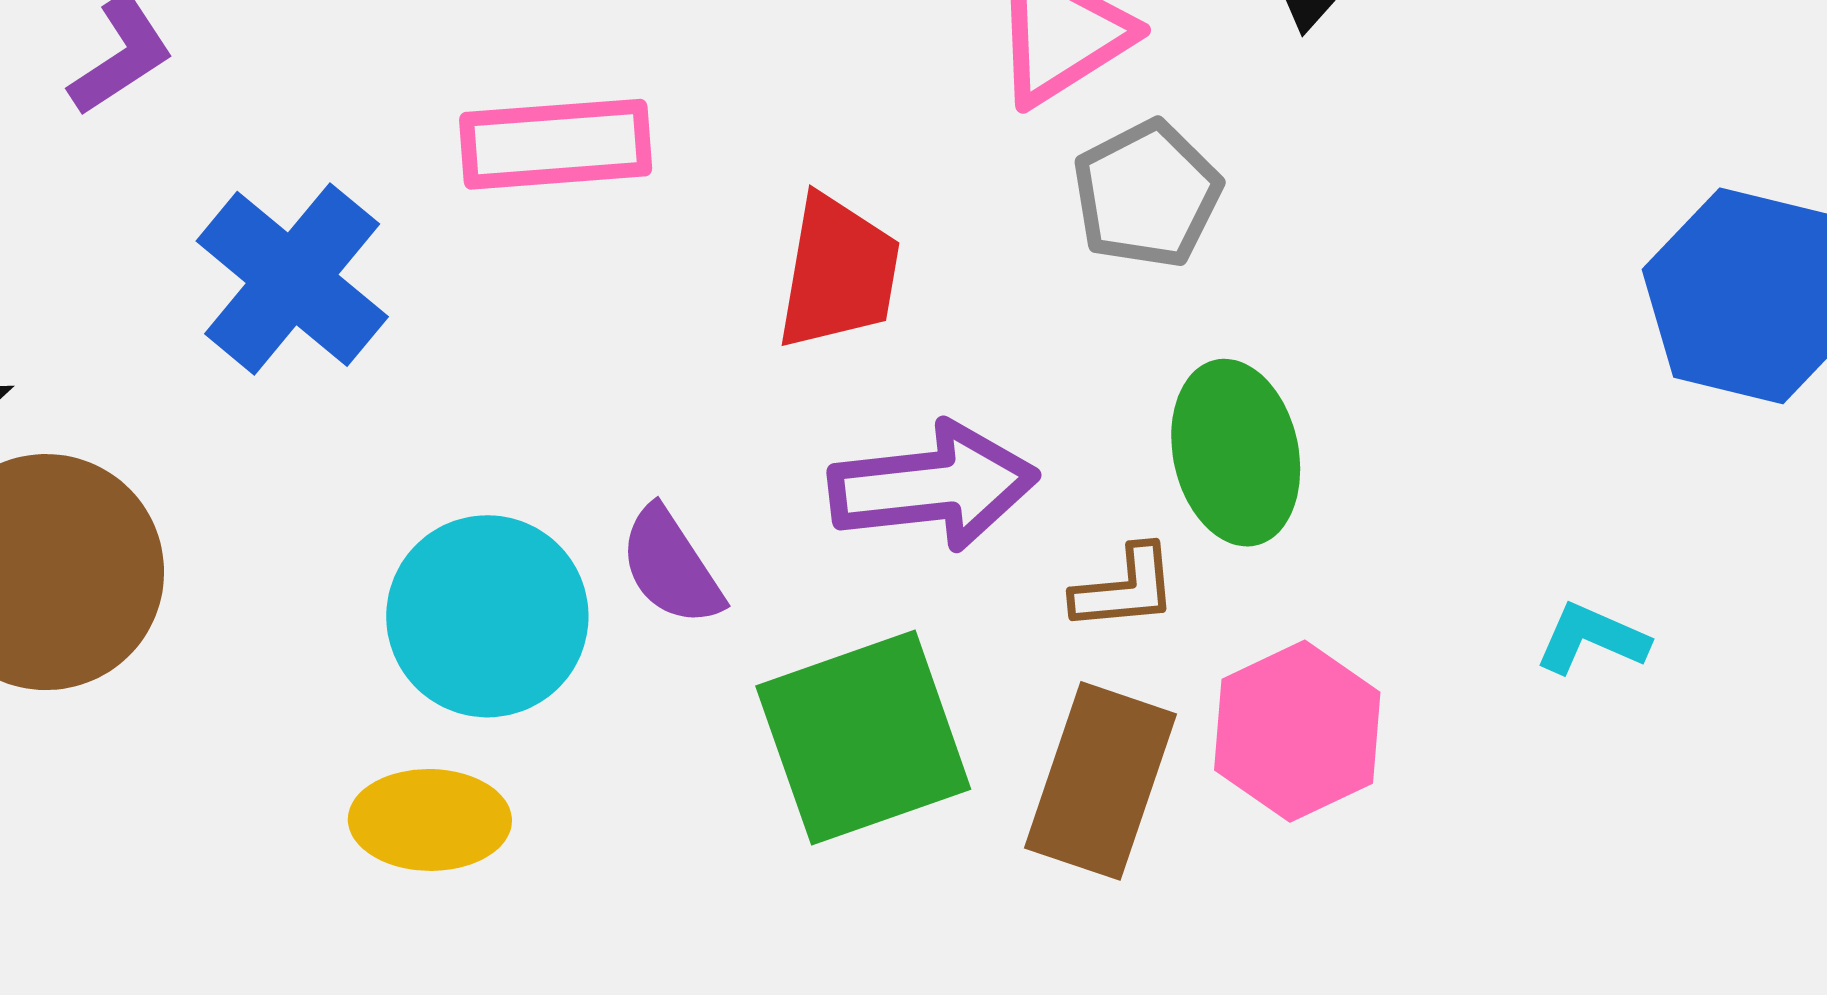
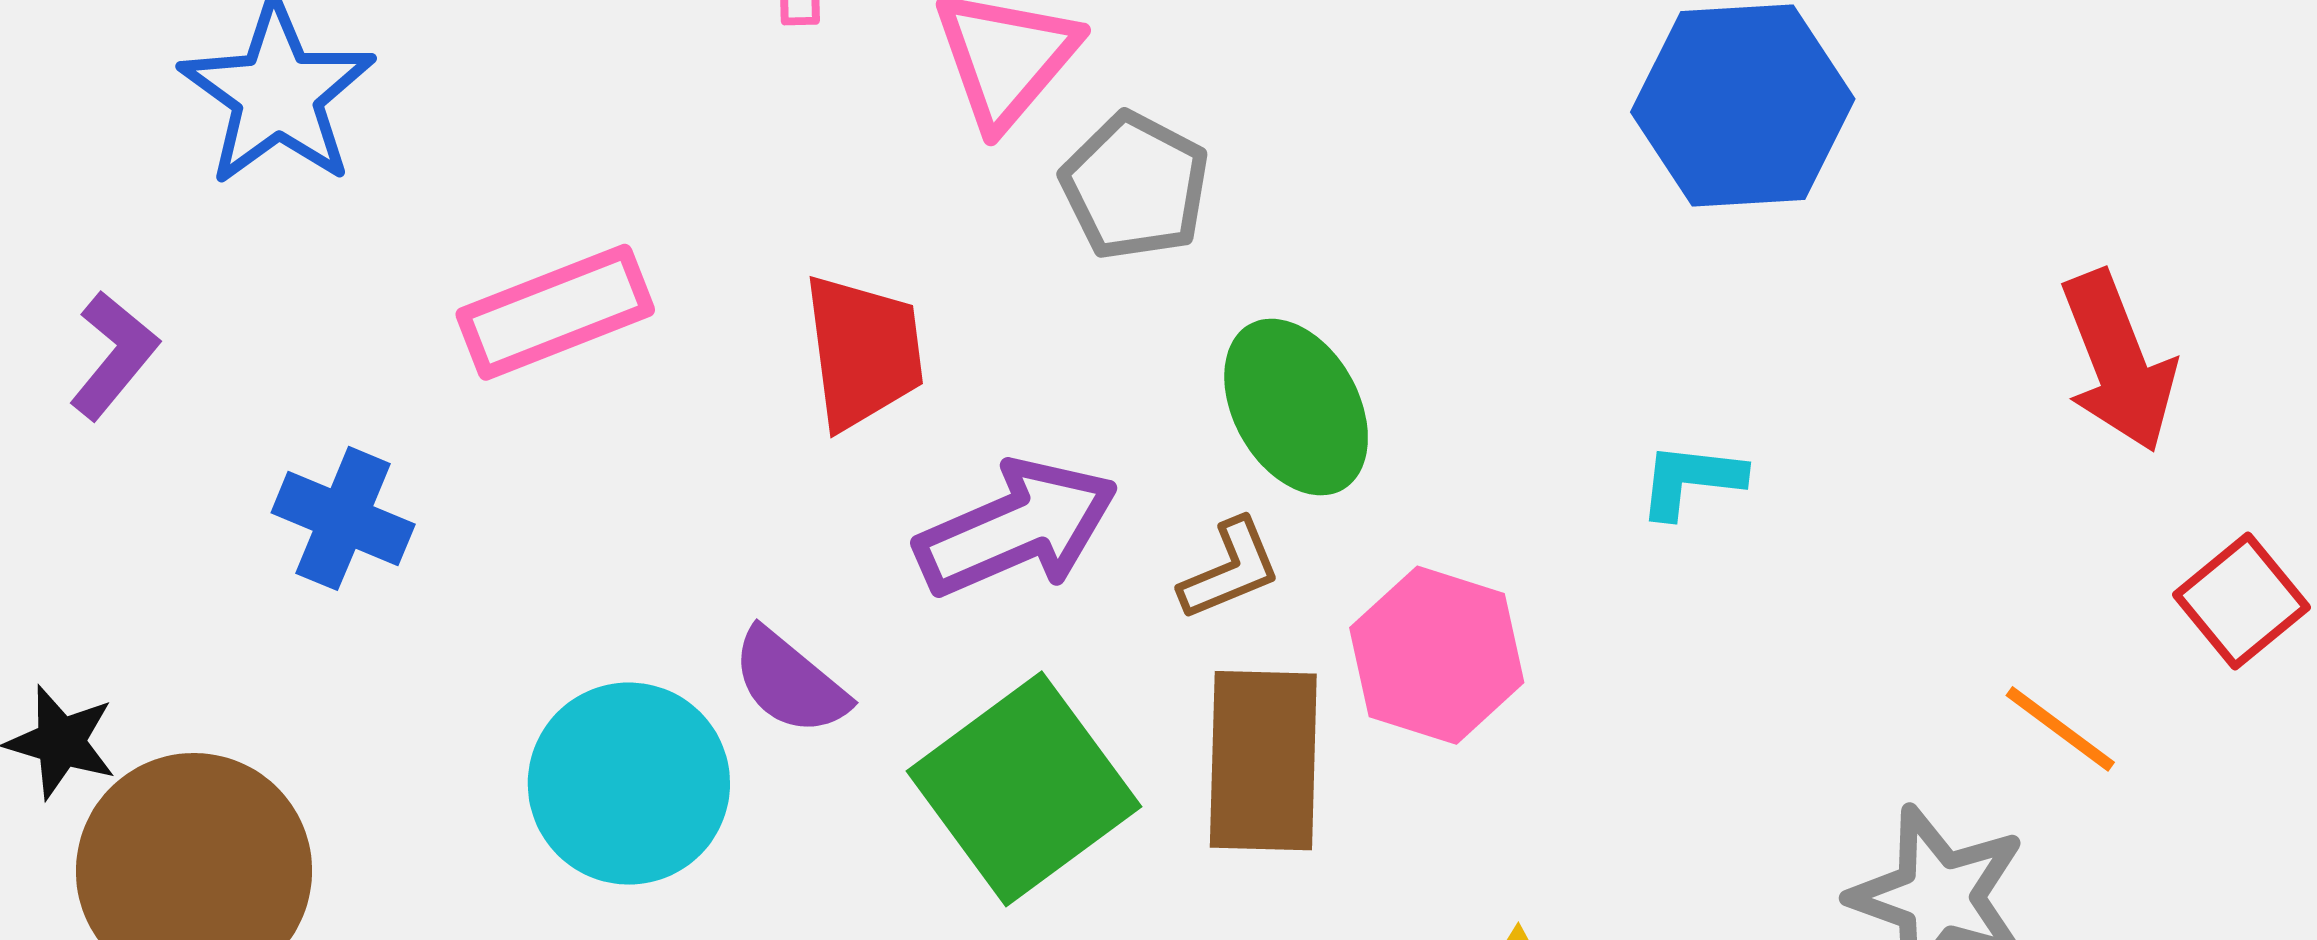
blue cross: (292, 279) -> (343, 518), size x0.7

